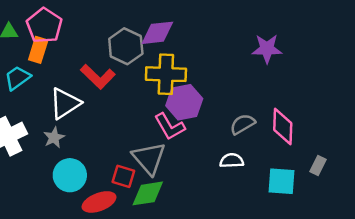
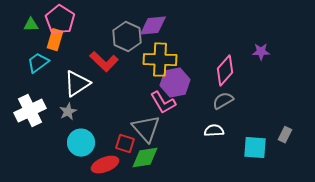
purple star: (267, 49) -> (261, 52), moved, size x0.7
pink diamond: (283, 127) -> (225, 71), moved, turned 40

